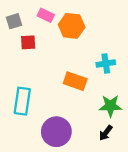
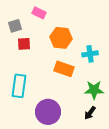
gray square: (14, 21) -> (15, 26), moved
orange hexagon: (72, 26) -> (61, 38), moved
red square: (28, 42) -> (24, 44), moved

